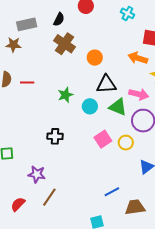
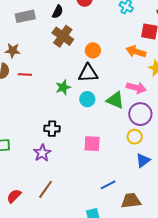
brown star: (13, 45) -> (13, 51), moved
black triangle: (106, 84) -> (88, 73), moved
pink square: (103, 139) -> (92, 144), moved, turned 36
yellow circle: (126, 143) -> (135, 137), moved
purple star: (37, 174) -> (42, 153), moved, turned 30

